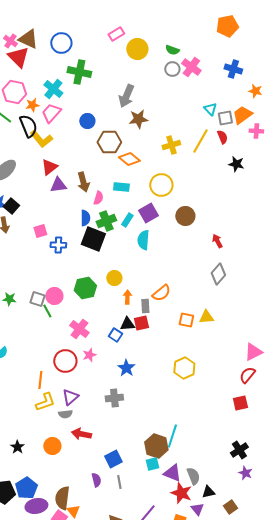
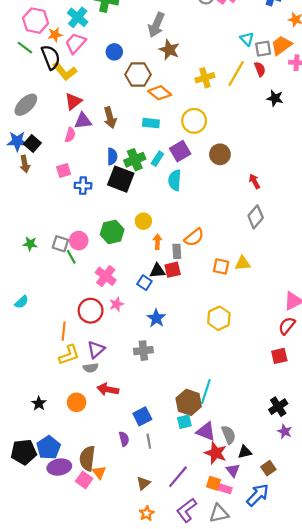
brown star: (138, 119) -> (169, 50), turned 30
pink semicircle: (98, 198) -> (70, 135), moved

